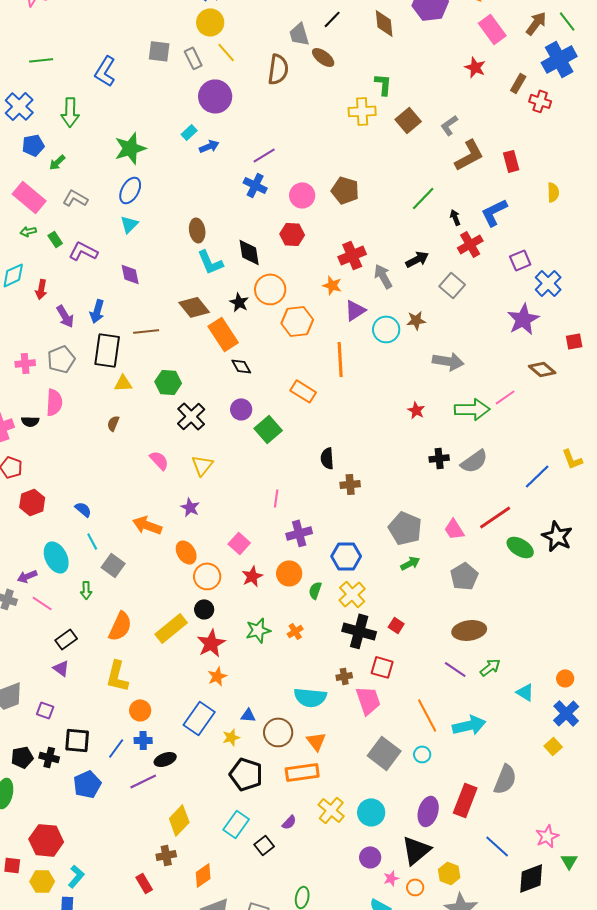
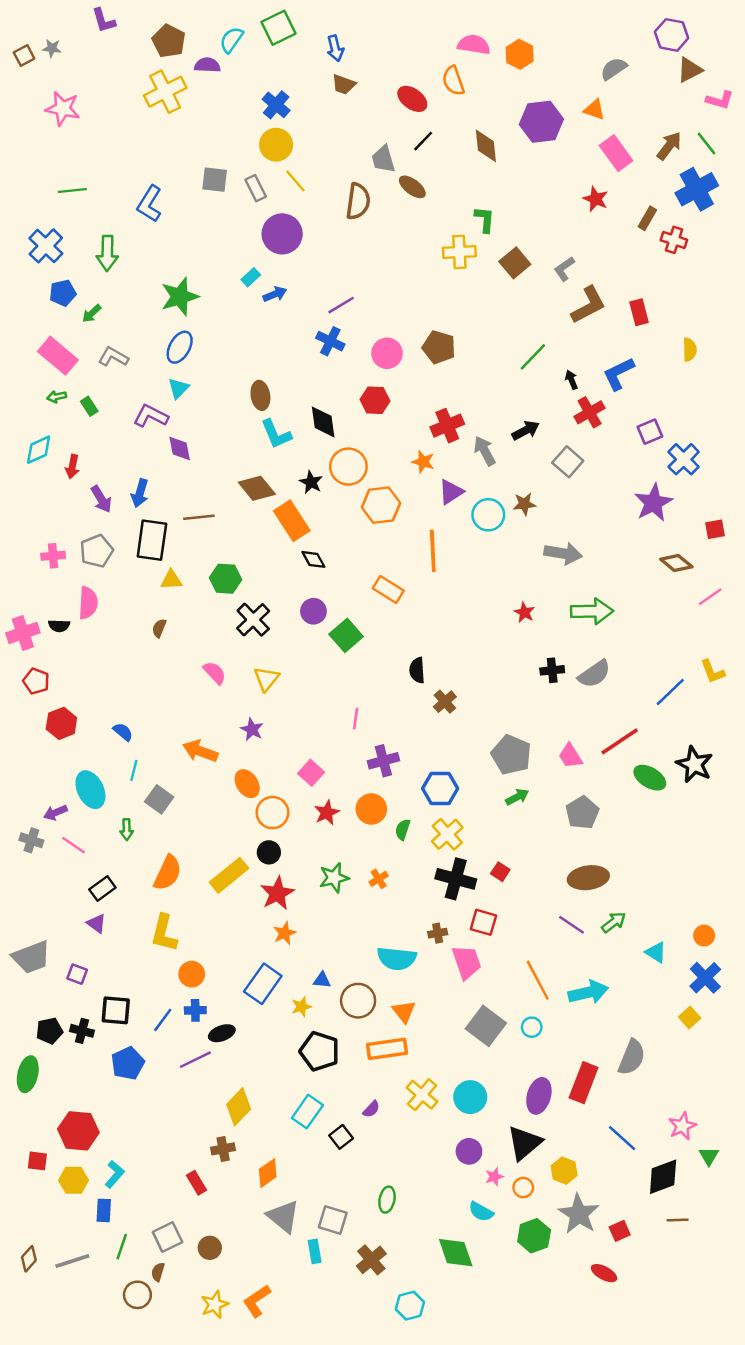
purple L-shape: (83, 251) -> (151, 416), moved
pink line: (505, 397) -> (710, 597), moved
brown cross: (350, 484) -> (445, 702), turned -36
cyan line: (92, 541) -> (134, 770), turned 42

